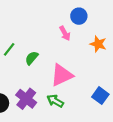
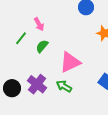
pink arrow: (65, 33) -> (39, 24), moved

